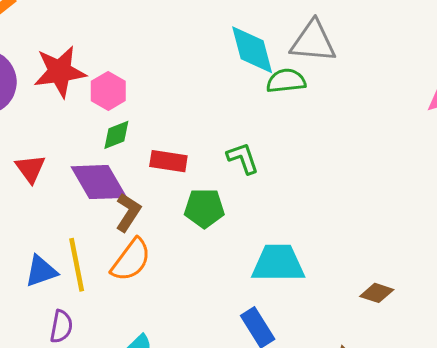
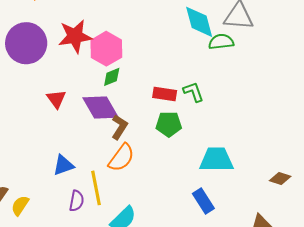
pink hexagon: (108, 91) -> (106, 49), size x1.4
red rectangle: (168, 161) -> (165, 94), moved
yellow line: (77, 265) -> (96, 188), moved

